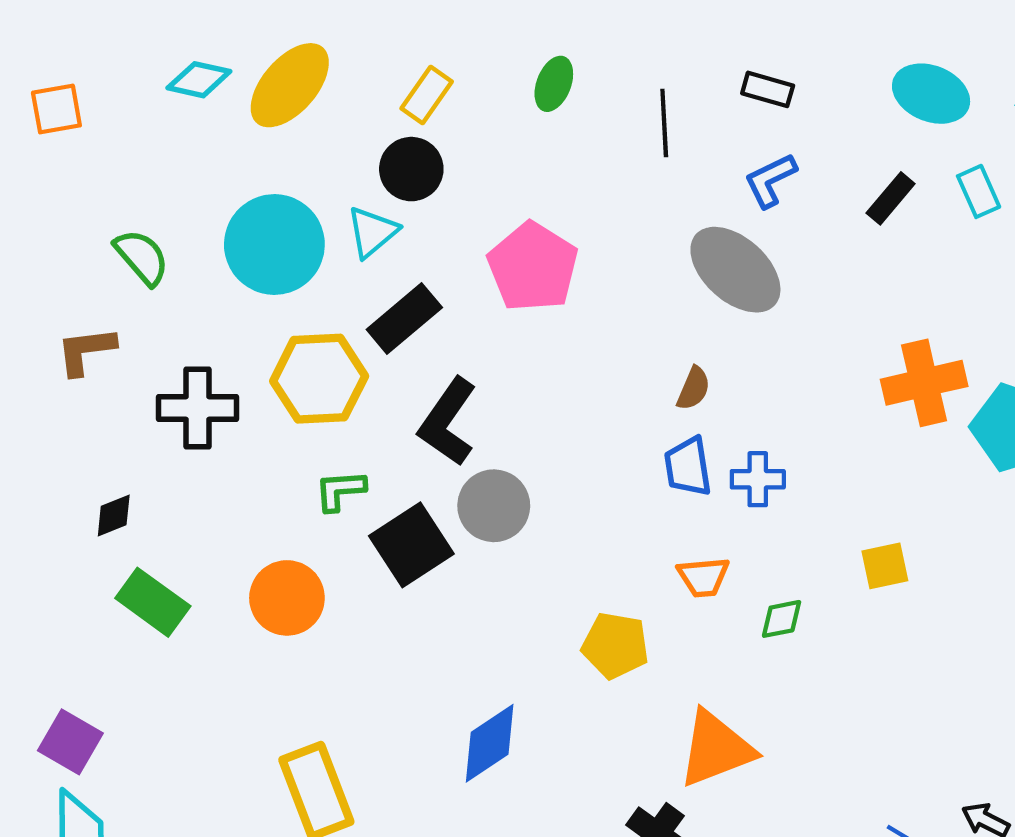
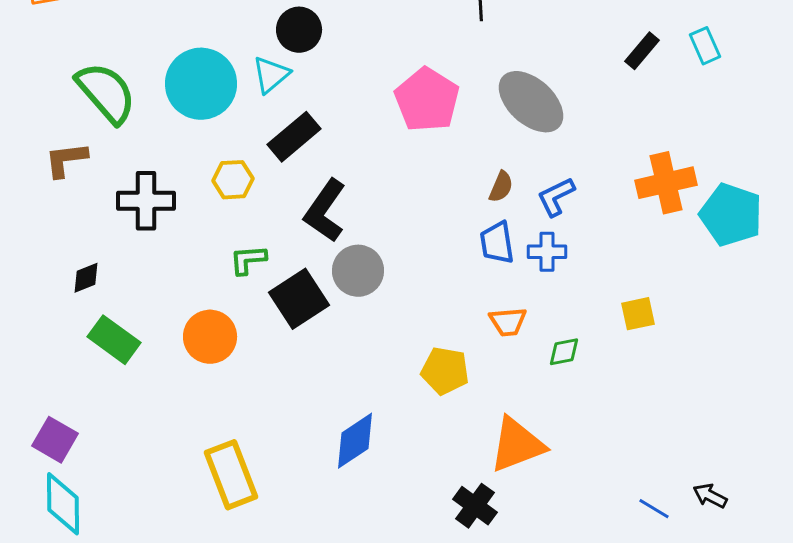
blue L-shape: (770, 180) -> (556, 197), moved
green semicircle: (142, 257) -> (106, 93), size x1.5
pink pentagon: (533, 267) -> (427, 100), moved
yellow hexagon: (319, 379) -> (233, 180), size x0.6

